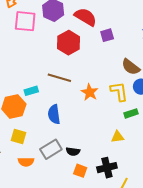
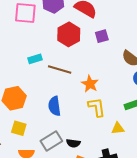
purple square: (107, 35) -> (102, 36), moved
cyan rectangle: (31, 91) -> (35, 59), moved
yellow L-shape: (119, 91) -> (97, 107), moved

